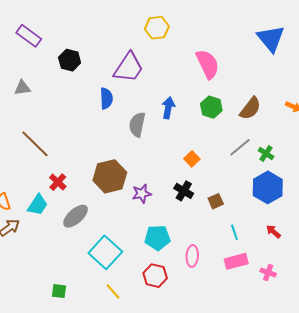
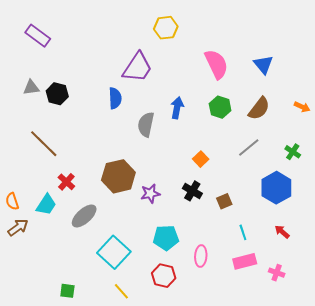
blue triangle: (271, 39) -> (263, 65), moved, size x0.7
black hexagon: (70, 60) -> (57, 94), moved
green cross: (266, 153) -> (293, 152), moved

